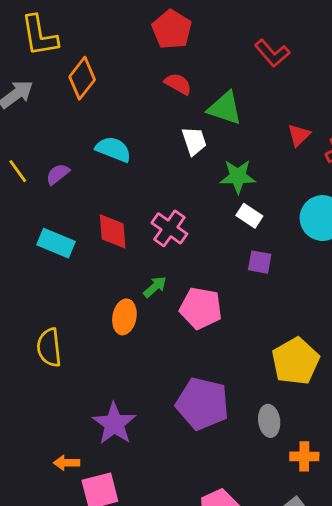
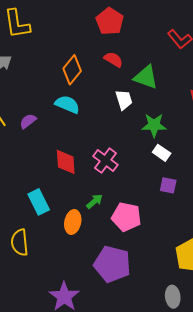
orange diamond: (82, 78) -> (72, 70), moved
cyan rectangle: (56, 243) -> (39, 202), moved, turned 40
purple pentagon: (202, 404) -> (112, 264), moved

